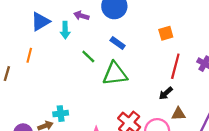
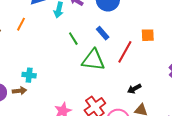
red line: (175, 66) -> (125, 52), moved
cyan cross: (61, 114) -> (29, 75), moved

